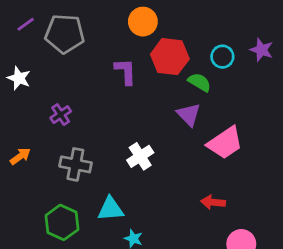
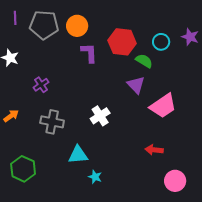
orange circle: (143, 22) -> (77, 26), moved
purple line: (26, 24) -> (15, 18), turned -56
green hexagon: (62, 222) -> (23, 169), moved

